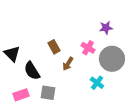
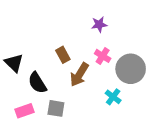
purple star: (106, 28) -> (99, 24), moved
brown arrow: (68, 64) -> (79, 75), size x1.5

